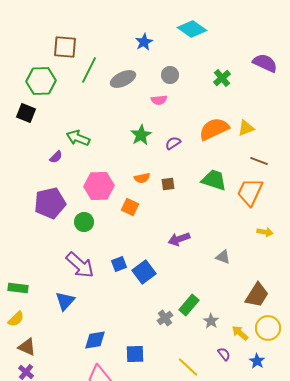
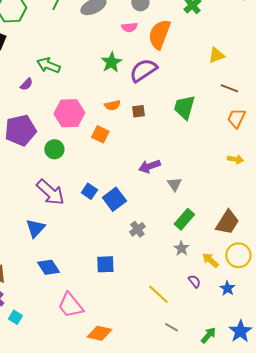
orange semicircle: (214, 129) -> (159, 34), moved, turned -44
purple semicircle: (173, 143) -> (143, 70), size x1.8
green trapezoid: (214, 180) -> (184, 107), turned -92
orange trapezoid: (250, 192) -> (236, 118), moved, size x0.7
gray triangle: (223, 257) -> (174, 184), moved, turned 35
blue square: (119, 264) -> (89, 191), turned -35
green rectangle: (189, 305) -> (184, 219), moved
gray cross: (165, 318) -> (137, 229), moved
blue diamond: (95, 340) -> (48, 267), moved, turned 65
blue square: (135, 354) -> (105, 264), moved

